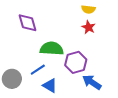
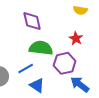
purple diamond: (27, 23) -> (32, 21), moved
red star: (89, 27) -> (76, 38), moved

